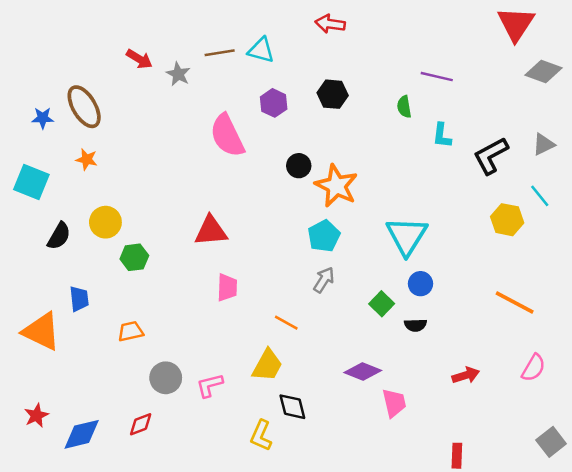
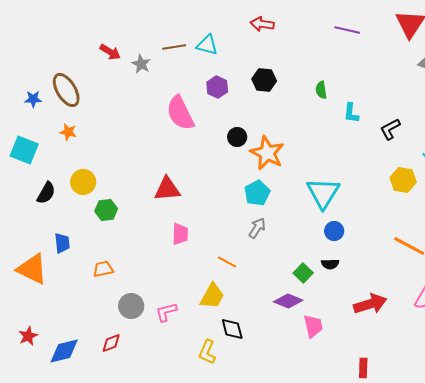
purple line: (437, 77) -> (347, 30), moved
black L-shape: (491, 156) -> (390, 129), size x0.7
green square: (382, 304) -> (303, 273), moved
red arrow: (466, 375) -> (370, 304), size x1.5

